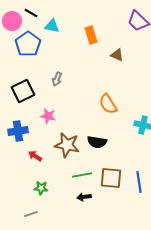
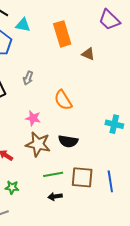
orange rectangle: (91, 35) -> (62, 34), size x1.4
orange semicircle: (108, 104) -> (63, 100), moved
pink star: (48, 116) -> (33, 118), moved

